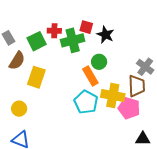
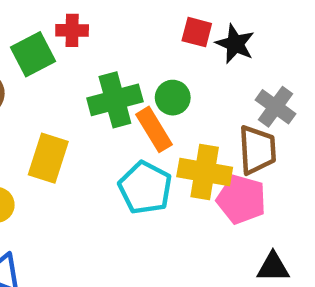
red square: (86, 27) -> (197, 32), moved
black star: (105, 35) -> (235, 44), moved
green cross: (73, 40) -> (115, 100), moved
yellow rectangle: (36, 77) -> (48, 158), moved

